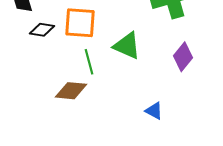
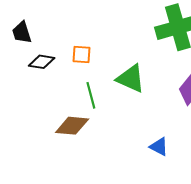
orange square: (80, 23) -> (81, 54), size x0.6

